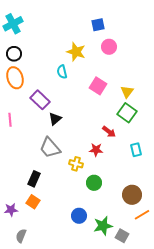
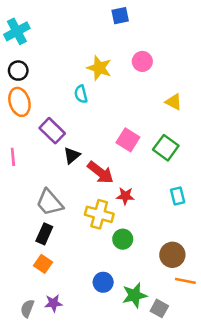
blue square: (98, 25) -> (120, 16), moved
pink square: (98, 86) -> (128, 140), moved
yellow triangle: (127, 92) -> (174, 102), moved, turned -40
red arrow: (109, 132) -> (100, 172), moved, size x1.5
gray trapezoid: (50, 148) -> (50, 203), moved
yellow cross: (76, 164) -> (99, 214), size x1.5
purple star: (11, 210) -> (53, 303), moved
orange line: (142, 215) -> (185, 281), turned 42

